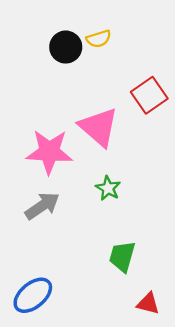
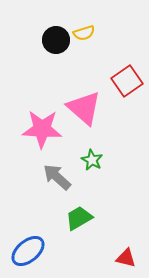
gray arrow: (42, 206) -> (57, 177), moved, turned -104
green trapezoid: (122, 256) -> (79, 218), moved, turned 44

